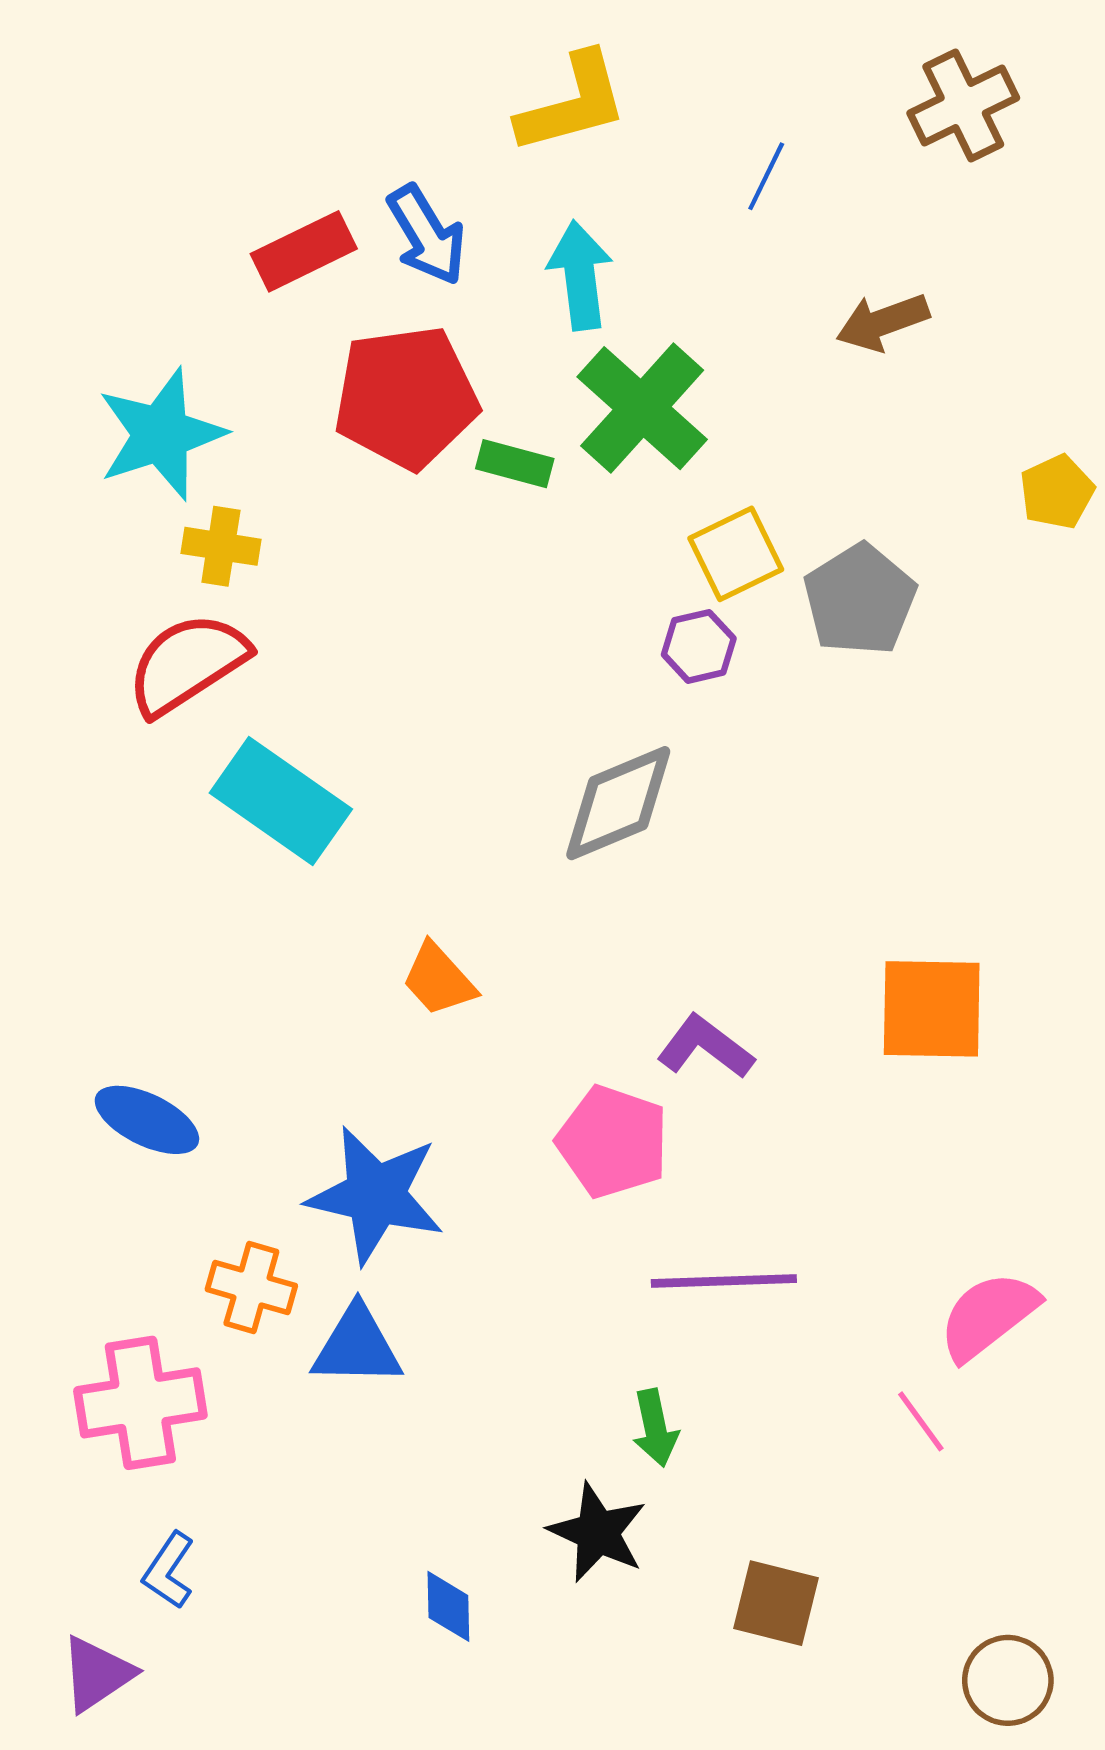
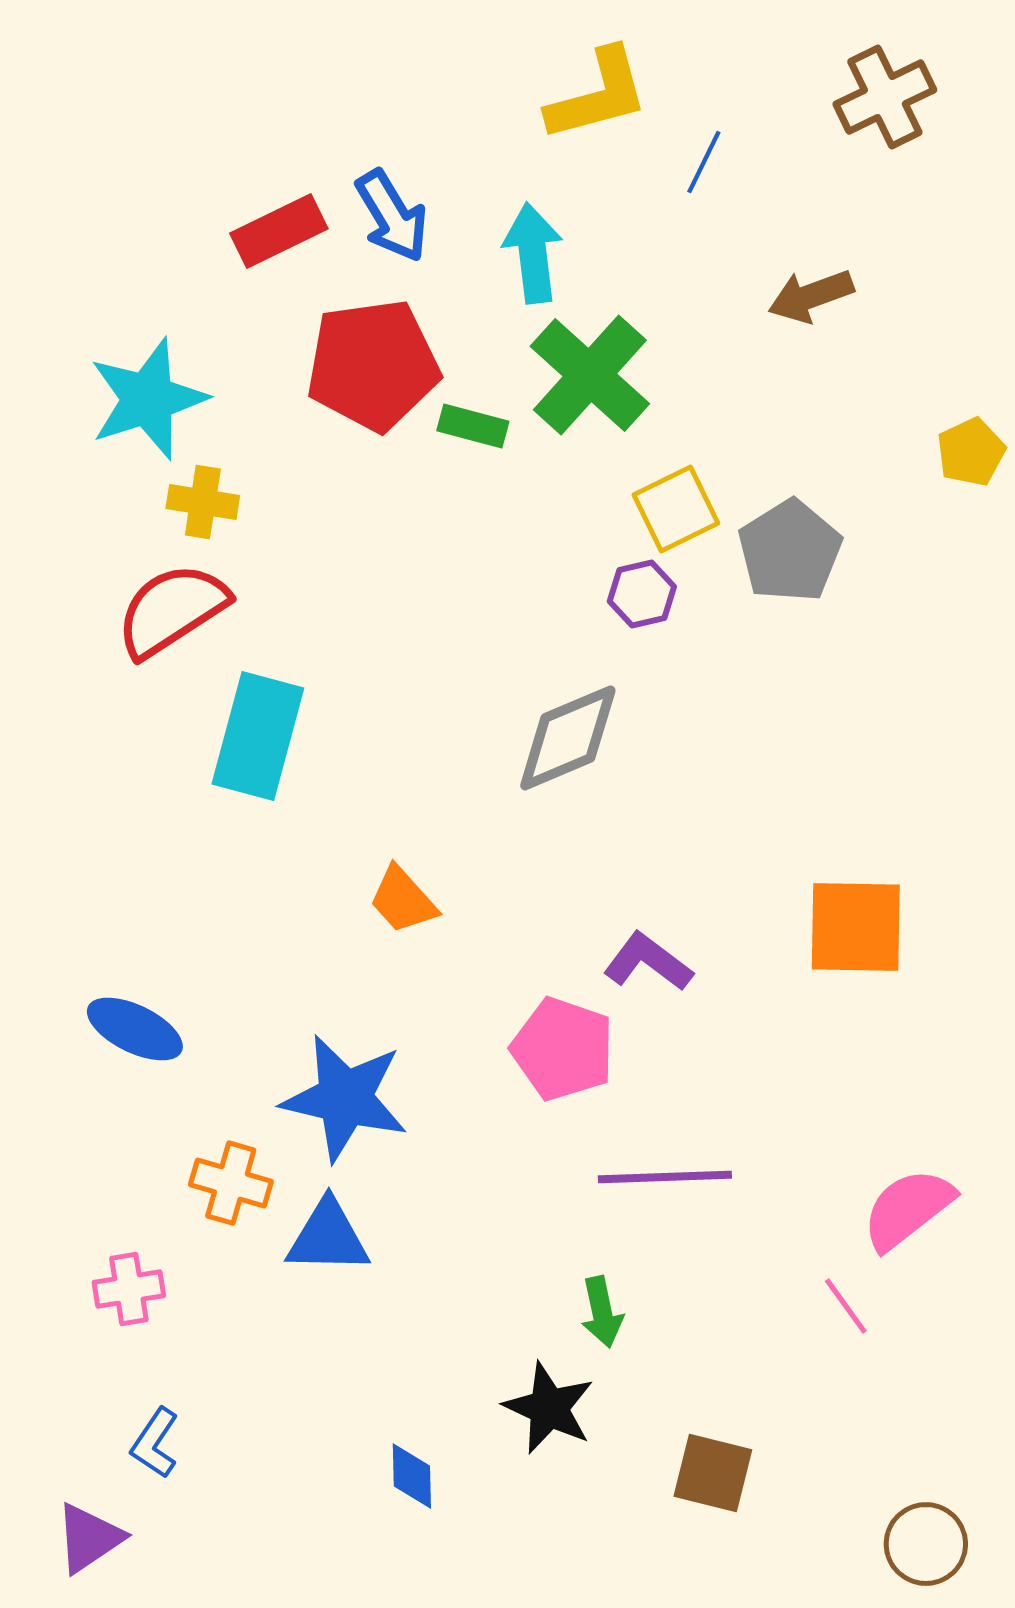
yellow L-shape: (572, 103) -> (598, 95), moved
cyan rectangle: (281, 801) -> (258, 736), turned 70
pink cross: (140, 1403) -> (129, 1289), size x0.6

